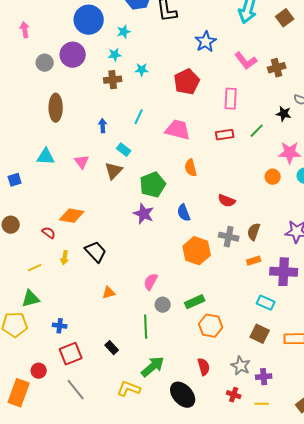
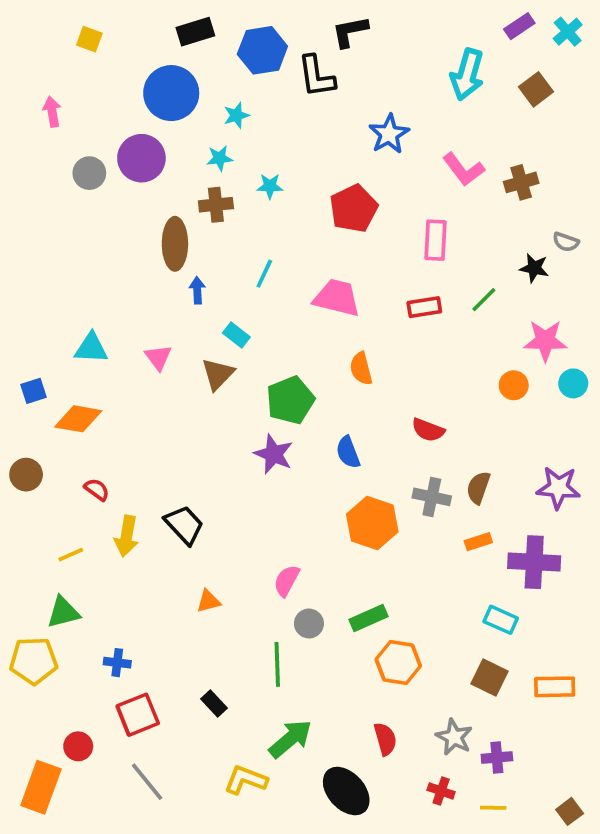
brown ellipse: (56, 108) -> (175, 244), moved
orange diamond: (72, 216) -> (78, 419), moved
yellow arrow: (65, 258) -> (127, 536), size x1.5

